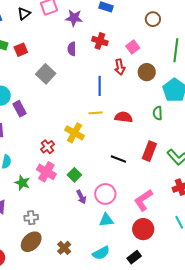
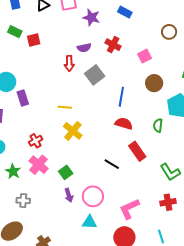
purple semicircle: (72, 49) -> (84, 48), turned -112
red arrow: (120, 67) -> (69, 63), moved
gray square: (46, 74) -> (95, 75), moved
blue line: (100, 86) -> (121, 97), moved
yellow line: (96, 113) -> (65, 107), moved
red cross: (47, 147) -> (36, 141), moved
red rectangle: (149, 151) -> (137, 151), moved, turned -66
gray cross: (31, 218) -> (23, 201), moved

